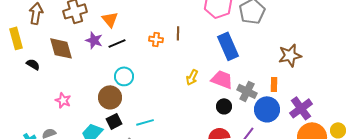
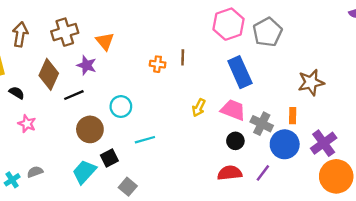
black line: (117, 43) -> (74, 95), moved
brown diamond: (61, 48) -> (49, 74), turned 40
brown circle: (110, 97) -> (90, 129), moved
pink star: (63, 100) -> (27, 124), moved
cyan line: (145, 122) -> (145, 140), moved

